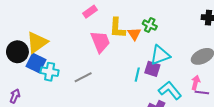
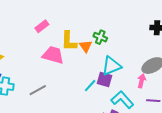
pink trapezoid: (100, 42) -> (53, 55), turned -50
cyan line: (137, 75) -> (90, 86), turned 32
pink arrow: (196, 83) -> (142, 81), moved

